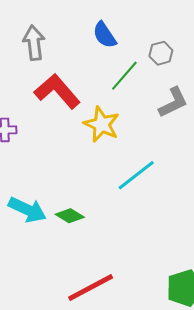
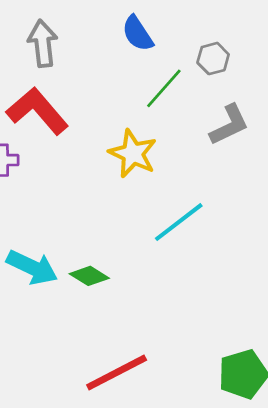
red L-shape: (57, 91) -> (37, 111), moved

